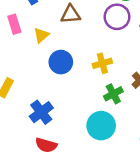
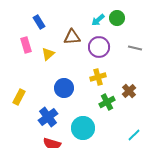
purple circle: (117, 17) -> (99, 47), moved
blue circle: (61, 62) -> (64, 88), moved
cyan circle: (101, 126) -> (83, 128), moved

